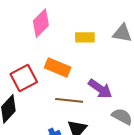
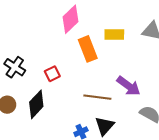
orange rectangle: (58, 67) -> (88, 49), moved, turned 45
red square: (24, 78) -> (52, 74), size x0.6

